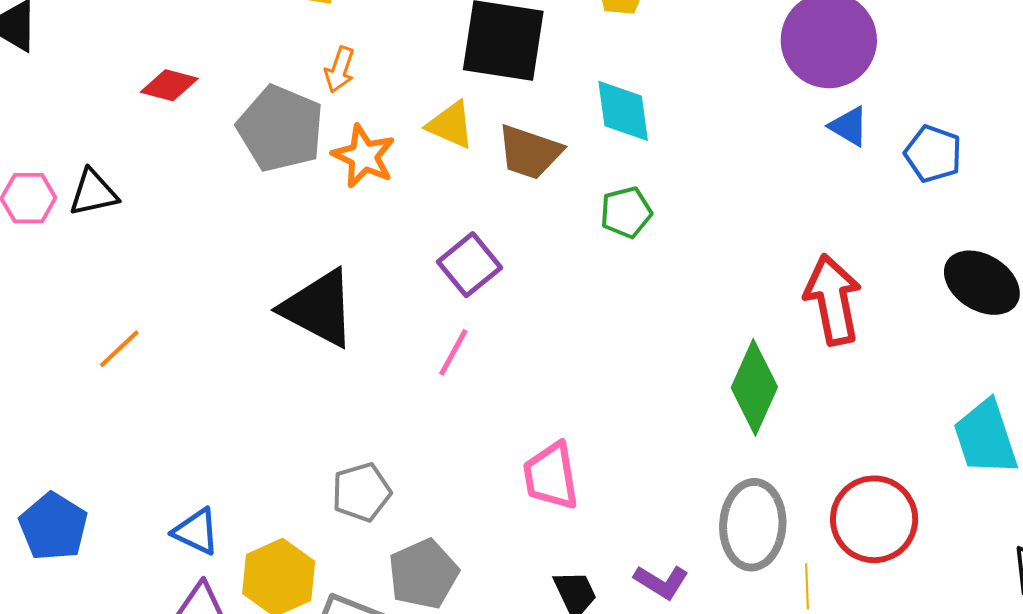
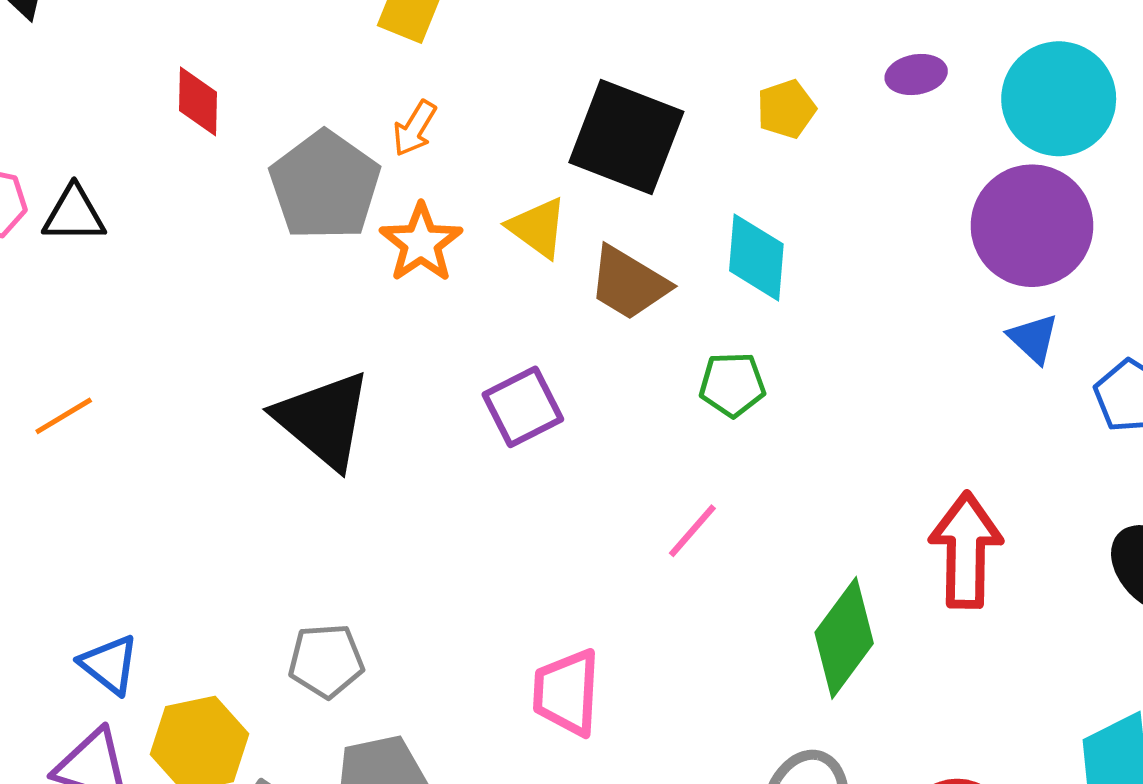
red diamond: (169, 85) -> (198, 101), turned 64
pink line: (453, 352) -> (692, 531), moved

